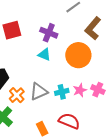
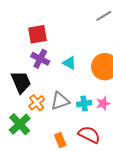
purple cross: (49, 33) -> (40, 59), moved

